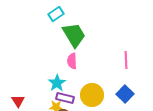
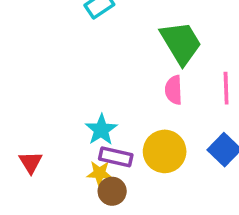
green trapezoid: (74, 35) -> (181, 43), moved
pink semicircle: (72, 61) -> (174, 90), moved

